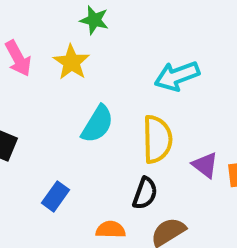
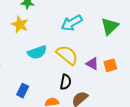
cyan semicircle: (97, 124) -> (37, 52), turned 48
yellow semicircle: (157, 139) -> (67, 55), turned -40

